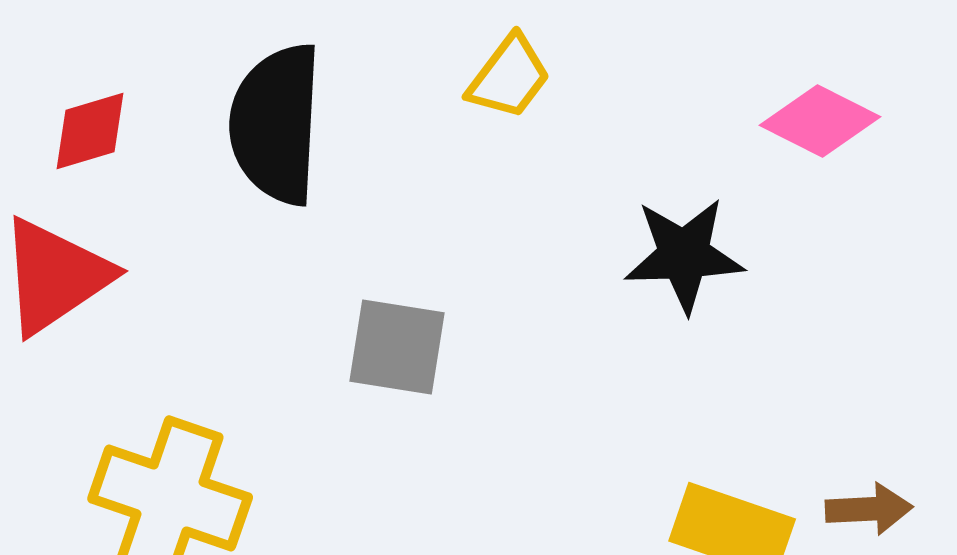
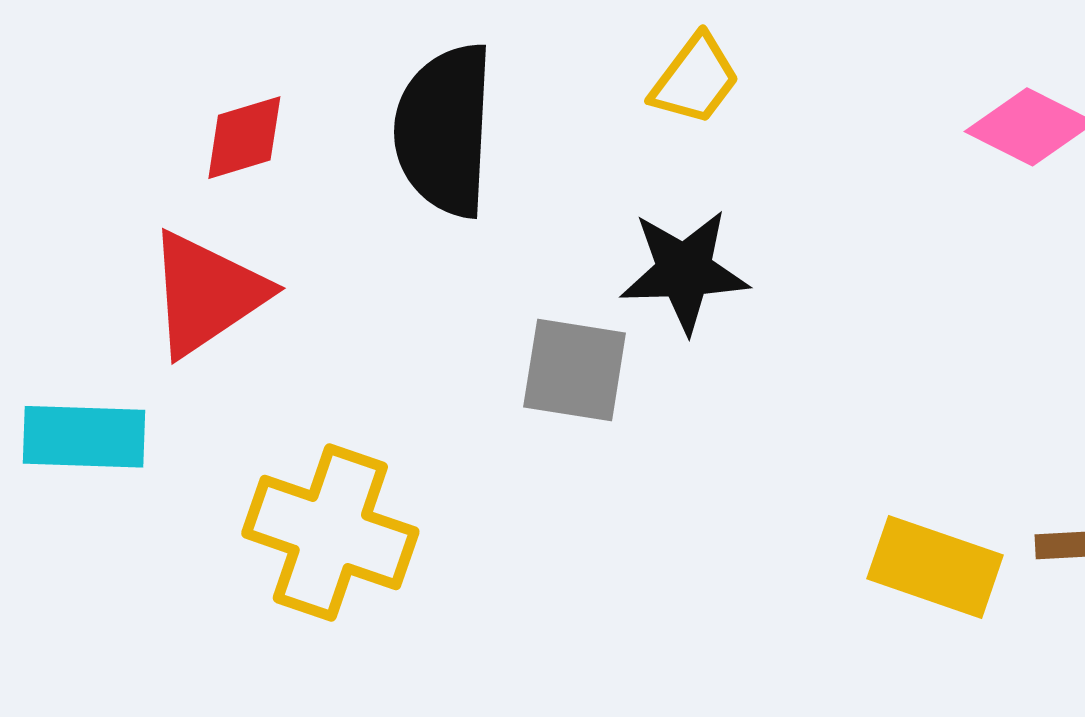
black star: (684, 255) -> (684, 271), moved

